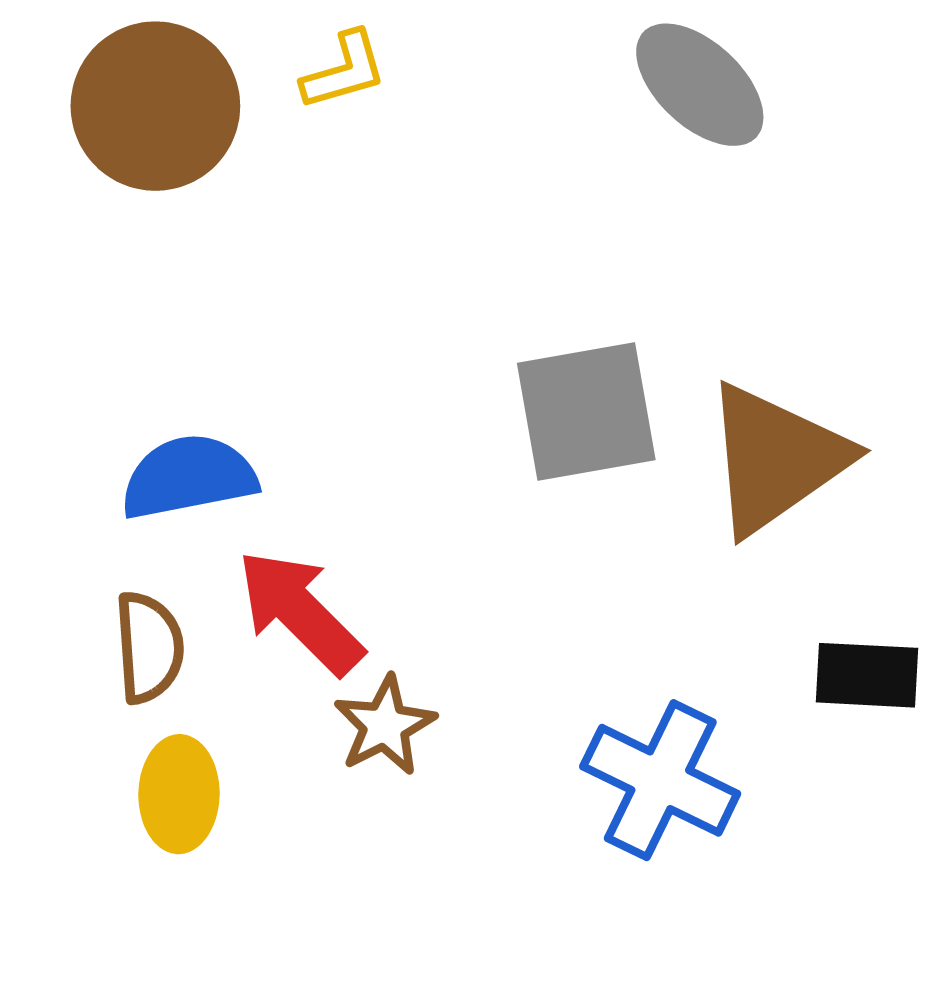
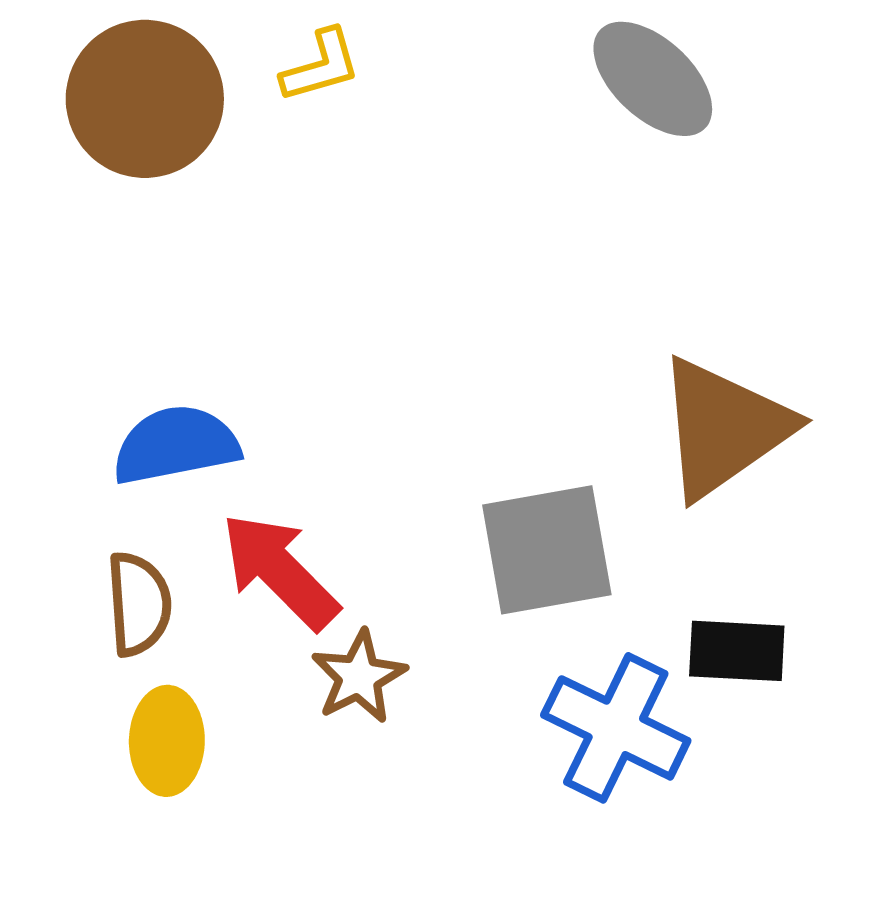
gray square: (586, 412) -> (547, 550), moved
black rectangle: (867, 675) -> (737, 651), moved

